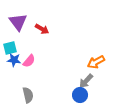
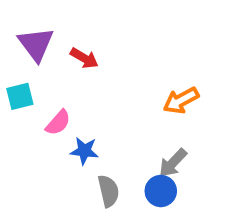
blue star: (14, 60) -> (84, 151), moved
orange arrow: (96, 62) -> (181, 100), moved
gray semicircle: (28, 95) -> (108, 191), moved

